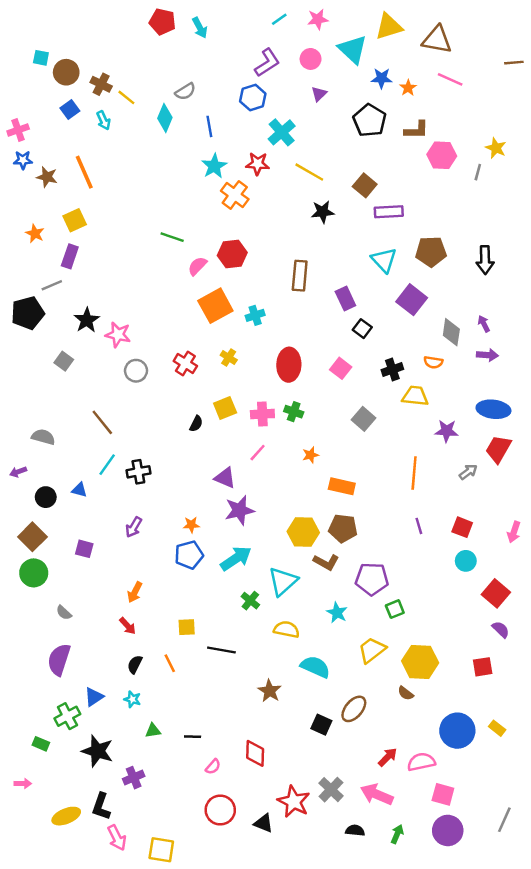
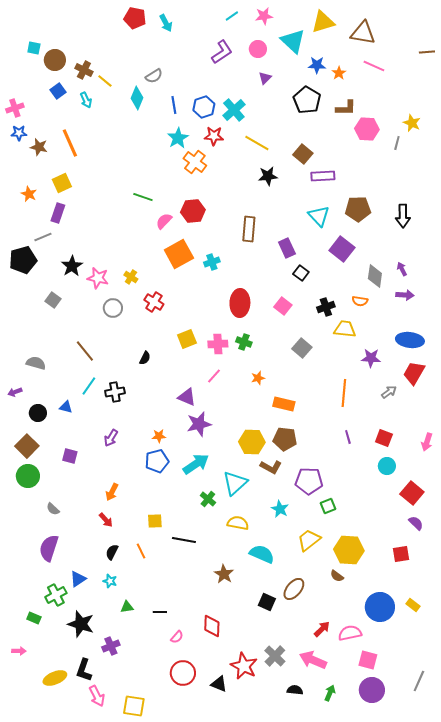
blue hexagon: (253, 97) -> (204, 107), moved
yellow cross: (229, 357) -> (131, 277), moved
black semicircle: (196, 424) -> (145, 358), moved

